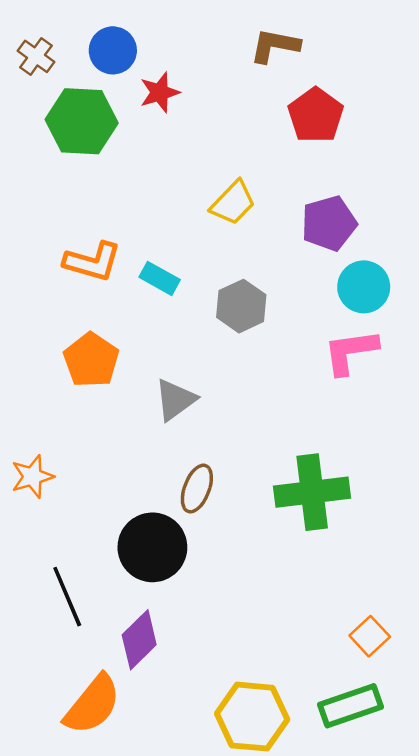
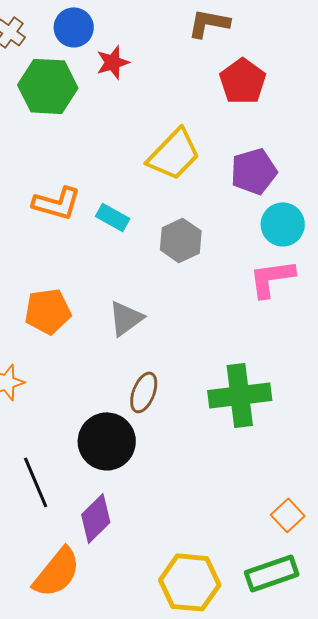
yellow trapezoid: (233, 203) -> (174, 154), size x1.4
orange pentagon: (91, 360) -> (48, 311), moved, turned 30

